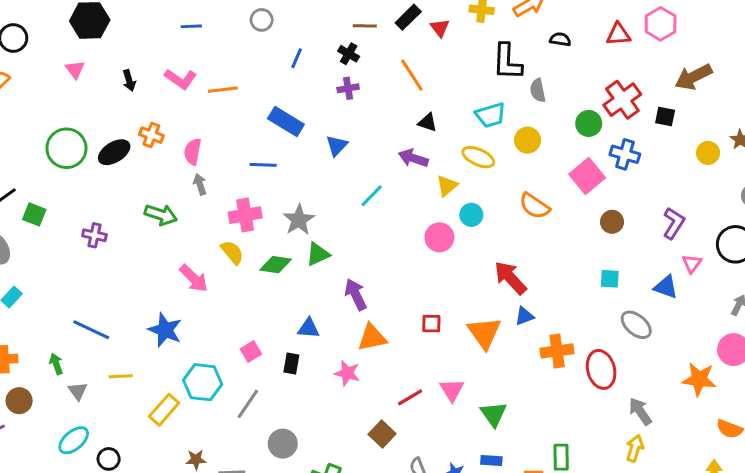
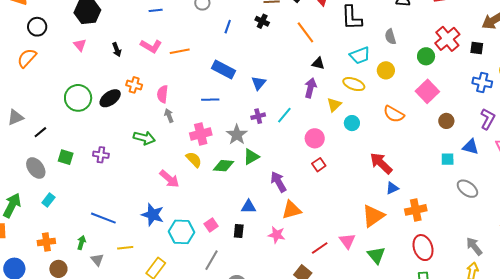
black L-shape: (507, 62) -> (352, 18), moved
purple cross: (348, 88) -> (258, 116), moved
blue cross: (625, 154) -> (482, 82), moved
purple arrow: (413, 158) -> (310, 88), turned 90
green square: (34, 214) -> (66, 157), moved
pink circle: (439, 237) -> (315, 138), moved
blue triangle: (666, 287) -> (471, 147), moved
red square: (431, 324) -> (319, 165), moved, turned -32
orange triangle: (484, 333) -> (373, 216), moved, turned 35
green arrow: (56, 364) -> (81, 243), turned 40
red ellipse: (601, 369) -> (423, 248), moved
cyan hexagon: (203, 382) -> (182, 232), moved

